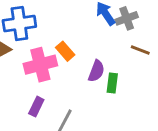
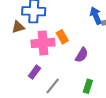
green rectangle: (112, 83) -> (88, 86), moved

